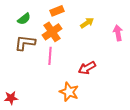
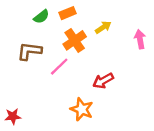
green semicircle: (24, 19) -> (41, 17), moved
orange cross: (52, 32) -> (75, 40), moved
pink line: (50, 56) -> (59, 67), turned 42

